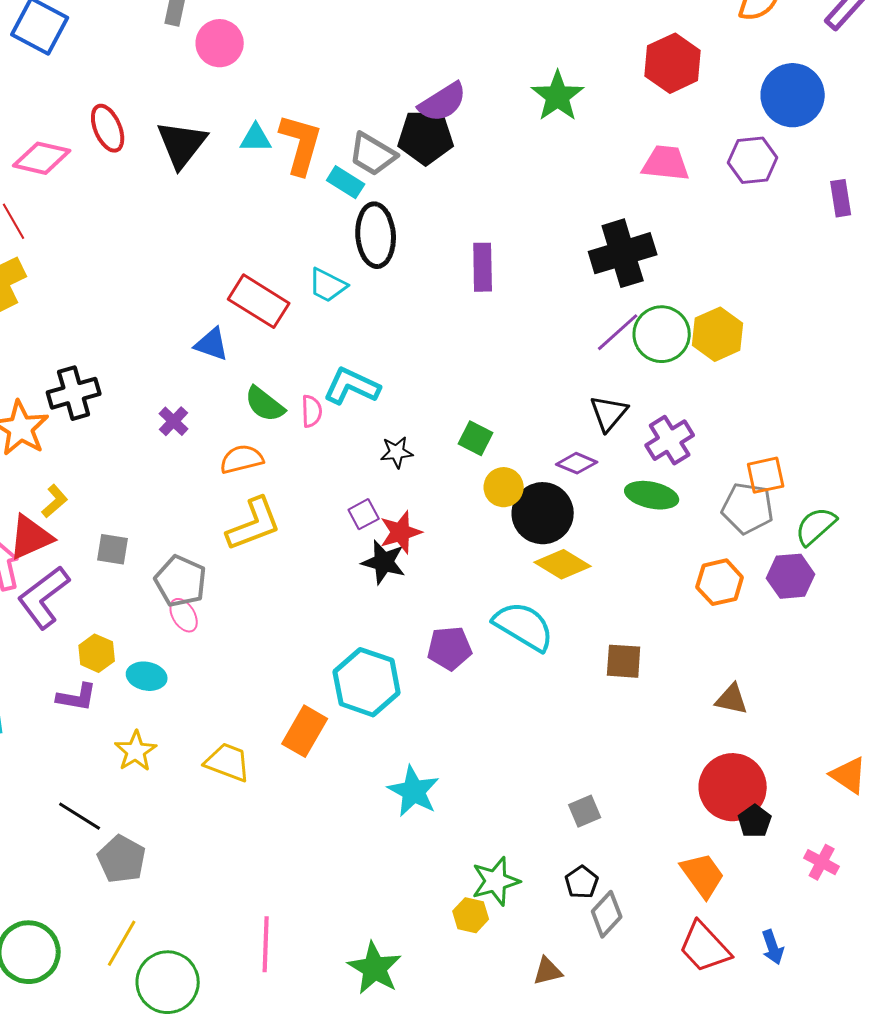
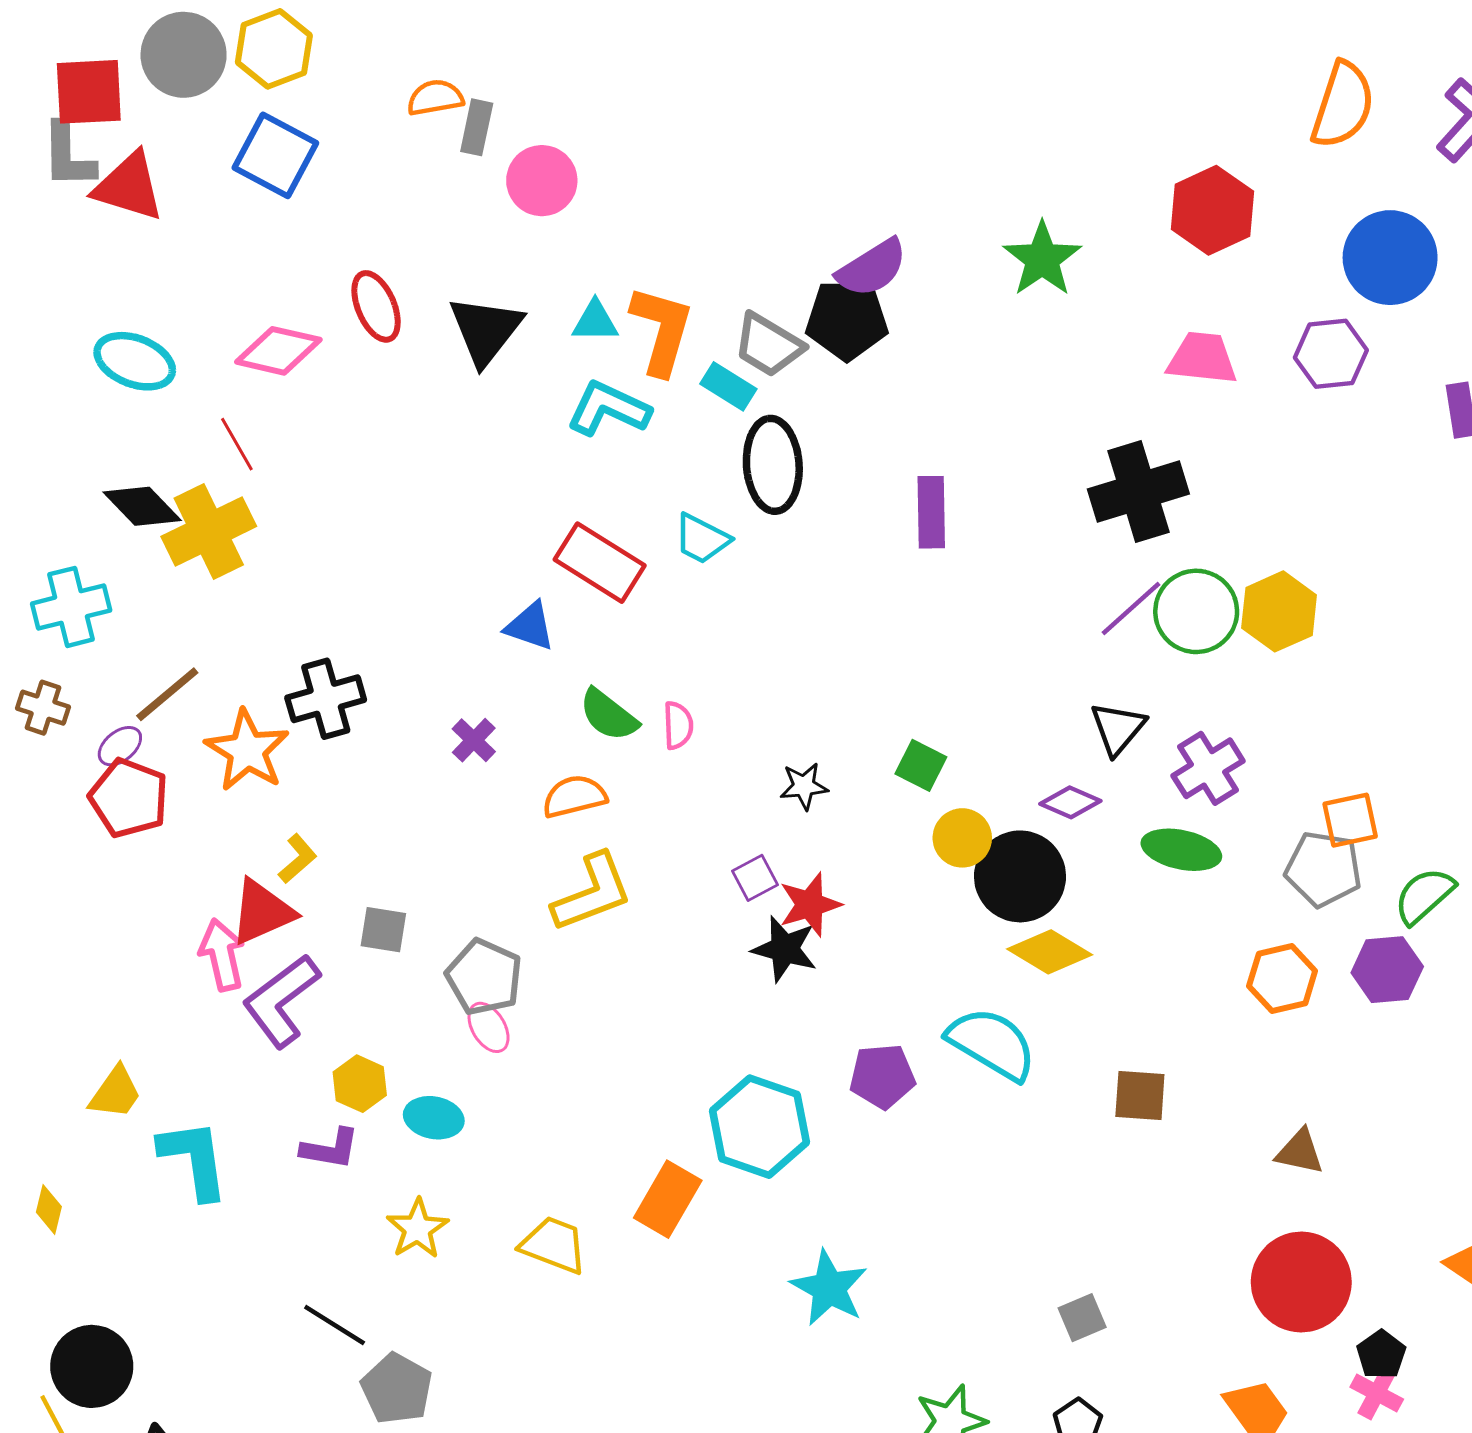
cyan L-shape: (352, 386) -> (608, 409), moved
black pentagon: (755, 821) -> (1381, 1355), moved
pink cross: (822, 862) -> (1377, 1393), moved

